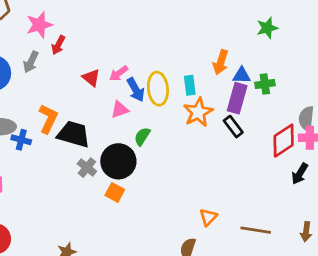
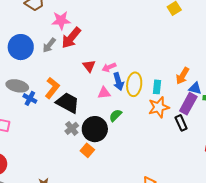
red arrow: (58, 45) -> (71, 38), size x1.6

